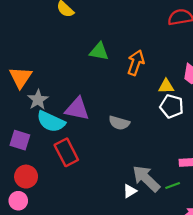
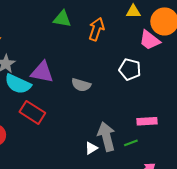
yellow triangle: (166, 86) -> (133, 12), moved
red rectangle: (66, 152) -> (32, 112), turned -30
gray arrow: (146, 179) -> (106, 137), turned 32

